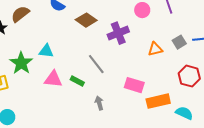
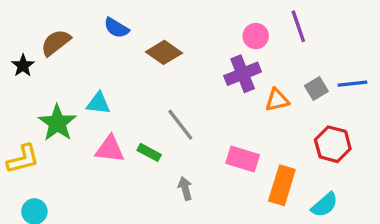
purple cross: (118, 33) -> (243, 74), moved
orange rectangle: (158, 101) -> (282, 185), turned -60
cyan semicircle: (184, 113) -> (325, 205), turned 114

